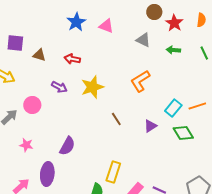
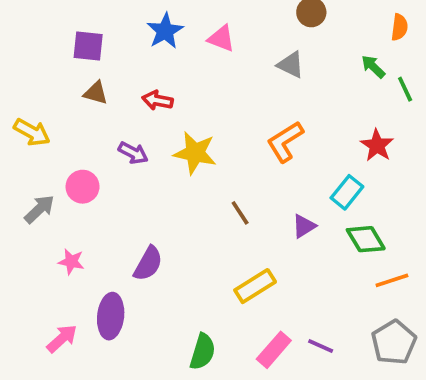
red star: (174, 23) -> (377, 145), moved
purple square: (15, 43) -> (88, 46), moved
green arrow: (173, 50) -> (373, 67), moved, turned 40
yellow star: (92, 87) -> (195, 153), turned 30
orange line: (197, 106) -> (392, 280), moved
yellow rectangle: (113, 172) -> (255, 286), moved, turned 40

